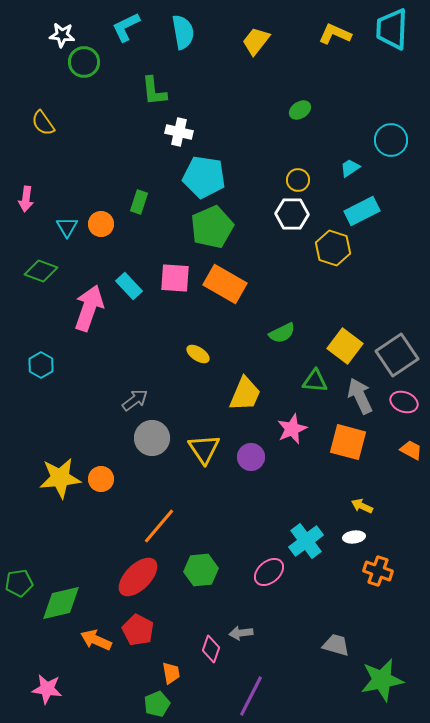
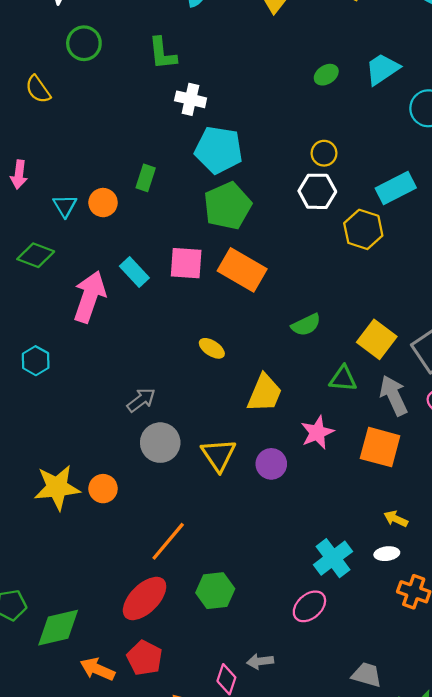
green circle: (84, 62) -> (84, 43), moved
cyan trapezoid: (350, 168) -> (382, 69), moved, size x1.6
pink ellipse: (269, 572) -> (309, 606), moved

